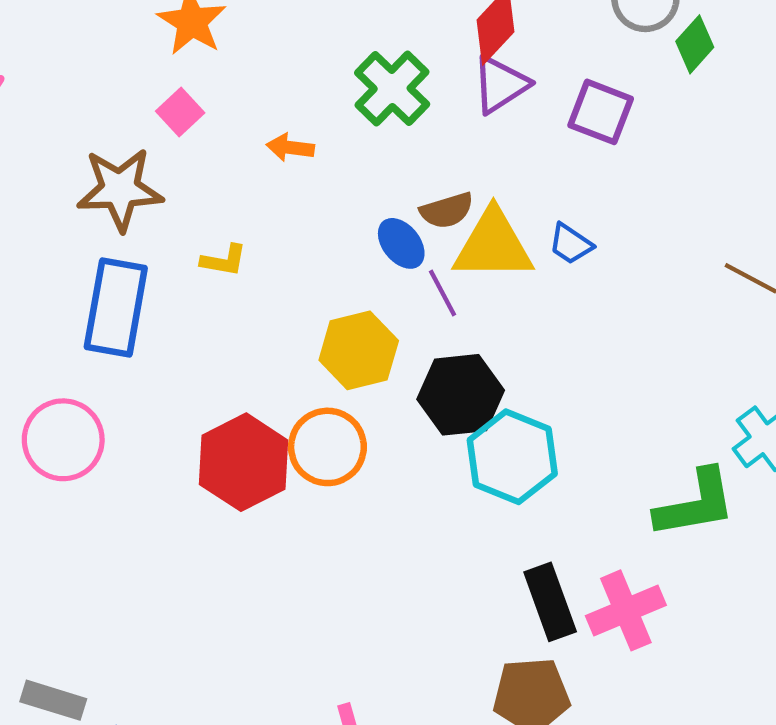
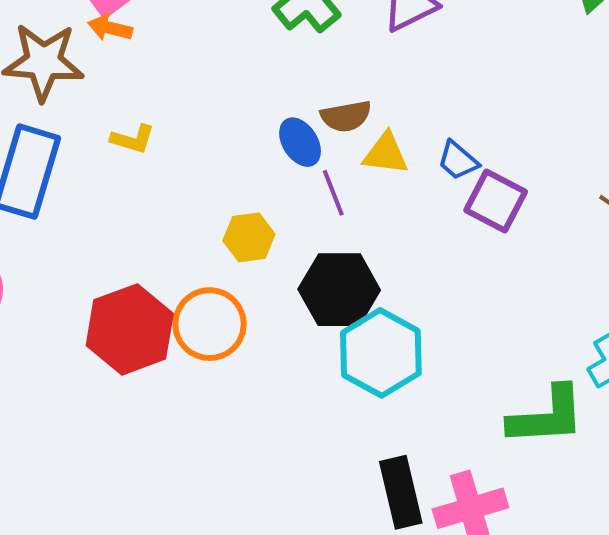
purple square: (601, 112) -> (496, 201), moved
orange arrow: (290, 148) -> (110, 28), moved
yellow triangle: (493, 245) -> (386, 154), size x0.6
yellow hexagon: (359, 350) -> (249, 237), size x0.7

